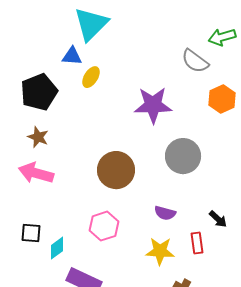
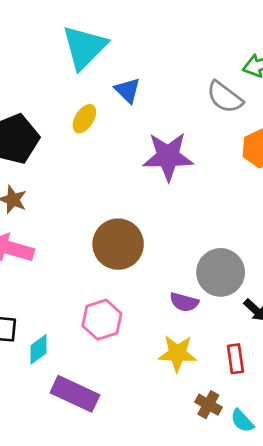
blue triangle: (72, 56) -> (128, 90), moved, turned 40
gray circle: (183, 156) -> (221, 272), moved
red rectangle: (197, 243) -> (235, 359), moved

